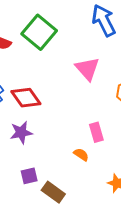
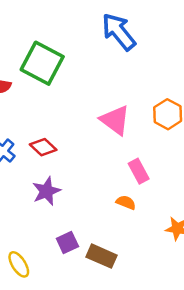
pink triangle: (87, 69) -> (115, 120), moved
red diamond: (26, 98) -> (43, 147), size x0.7

